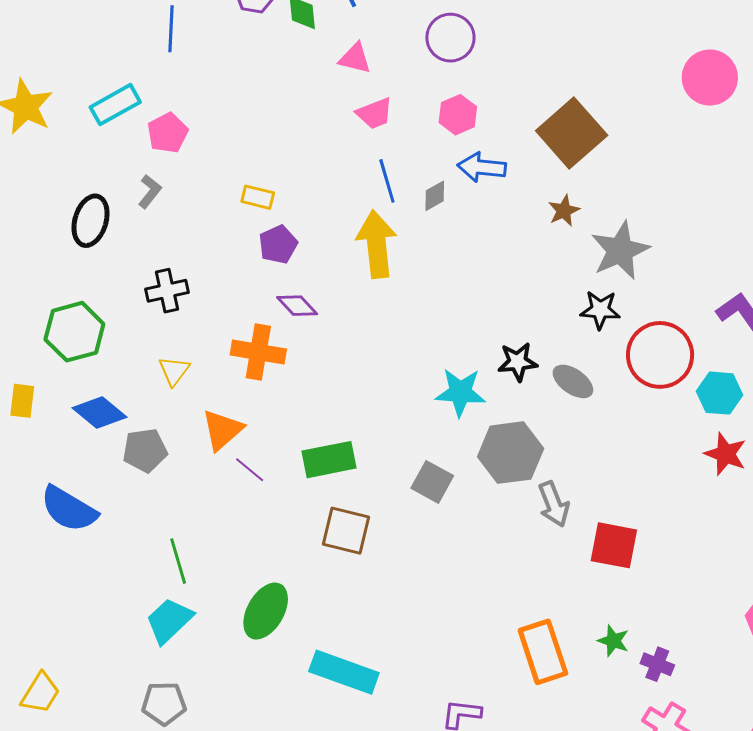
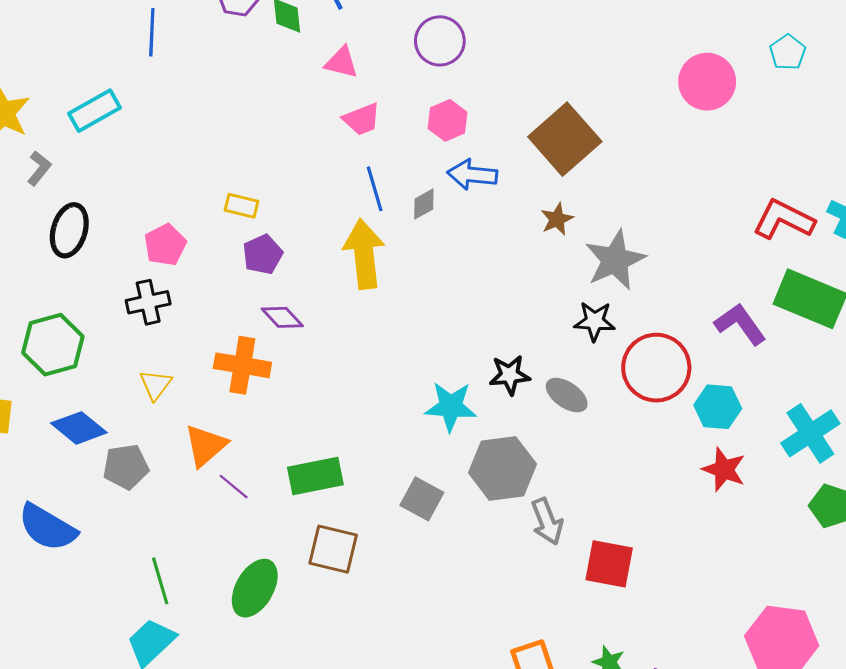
pink pentagon: (168, 133) -> (165, 245), moved
gray L-shape: (150, 191) -> (39, 168), moved
green ellipse: (266, 611) -> (255, 588), moved

